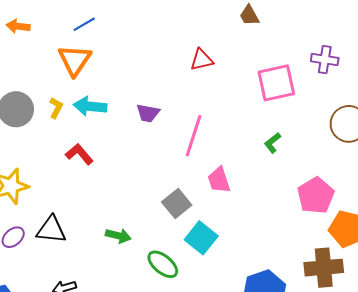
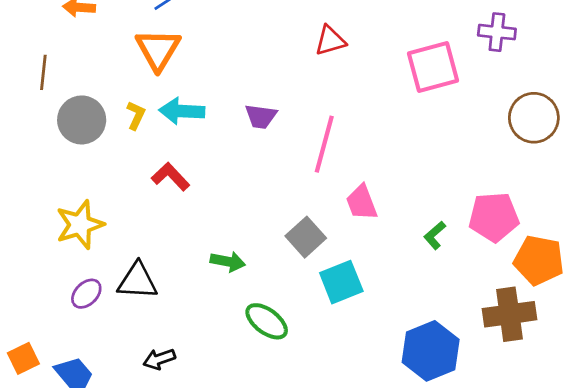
green L-shape: (272, 143) -> (435, 235), moved
pink pentagon: (316, 195) -> (494, 217), turned 30
green arrow: (118, 236) -> (228, 262), moved
cyan square: (201, 238) -> (341, 282), turned 32
green ellipse: (163, 264) -> (267, 321), moved

